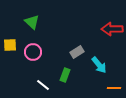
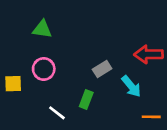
green triangle: (32, 22) -> (42, 29), turned -35
red arrow: (112, 29) -> (149, 54), moved
yellow square: (10, 45) -> (13, 84), moved

